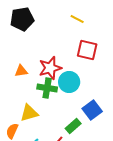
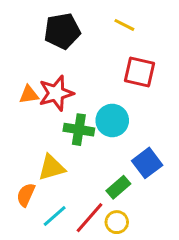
black pentagon: (22, 19) -> (62, 31), moved
red star: (50, 68) -> (56, 93), moved
orange triangle: (21, 71) -> (29, 95), moved

